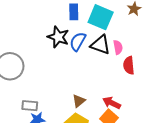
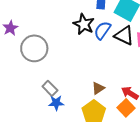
gray rectangle: (30, 106) -> (50, 88), turned 35

